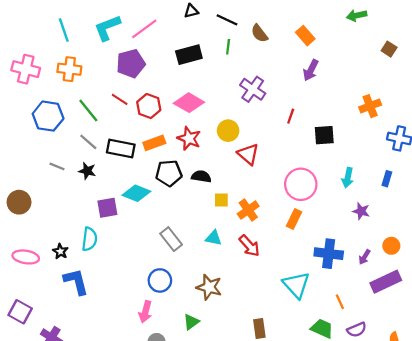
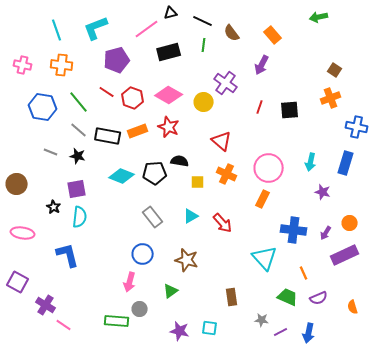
pink line: (144, 29) -> (147, 29), moved
brown square: (389, 49) -> (335, 70), moved
pink cross: (26, 69) -> (23, 65), size x0.7
purple arrow: (311, 70) -> (262, 65), moved
yellow circle: (228, 131) -> (204, 102), moved
black square: (324, 135) -> (290, 110), moved
black pentagon: (169, 173) -> (155, 173), moved
blue rectangle: (387, 179) -> (346, 163), size x1.6
purple square: (107, 208) -> (77, 189), moved
orange cross: (248, 210) -> (227, 174), moved, turned -30
cyan triangle: (214, 238) -> (191, 216), turned -42
black star: (60, 251) -> (54, 207), moved

